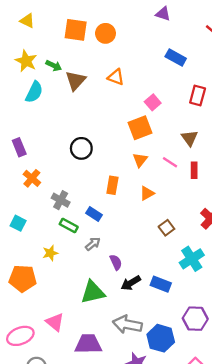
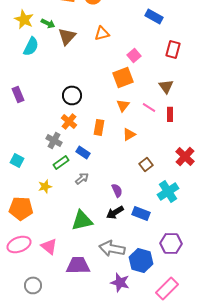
orange triangle: (116, 77) -> (102, 33), turned -35
orange cross: (32, 178) -> (69, 121), moved
green rectangle: (69, 225) -> (61, 162), turned -63
purple semicircle: (116, 262) -> (117, 190), moved
pink ellipse: (20, 336) -> (19, 244), moved

